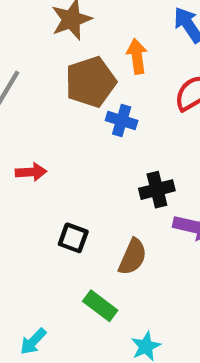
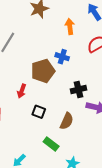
brown pentagon: (91, 82) -> (43, 71), moved
red arrow: (31, 172) -> (22, 91), moved, turned 112

